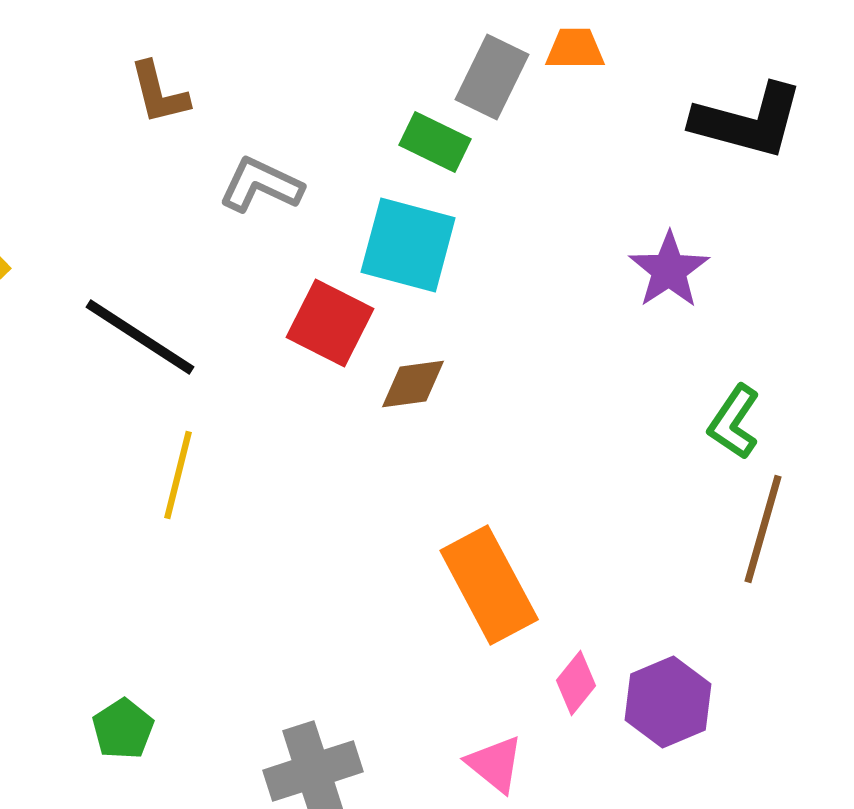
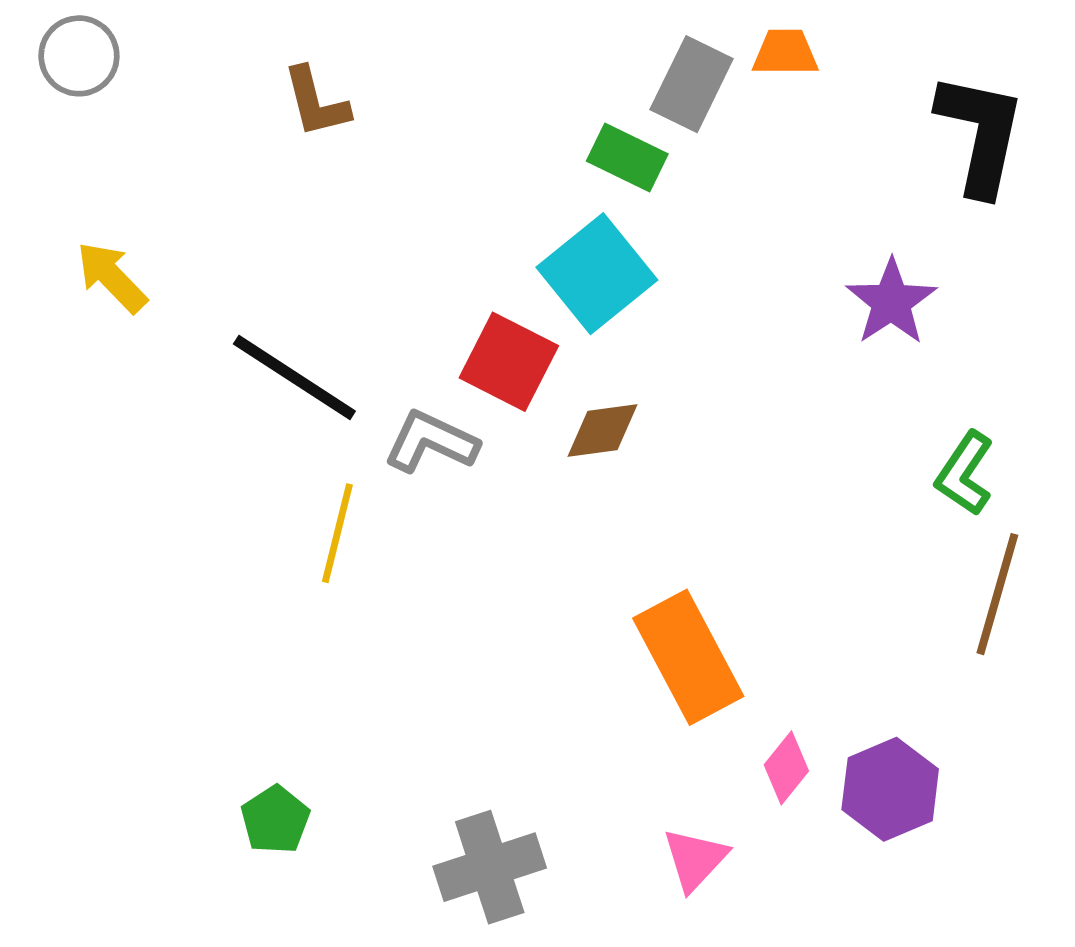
black L-shape: (748, 121) -> (980, 134), turned -93
gray L-shape: (261, 185) -> (431, 442), moved
cyan square: (408, 245) -> (597, 274), turned 36
pink triangle: (495, 764) -> (695, 859), turned 34

